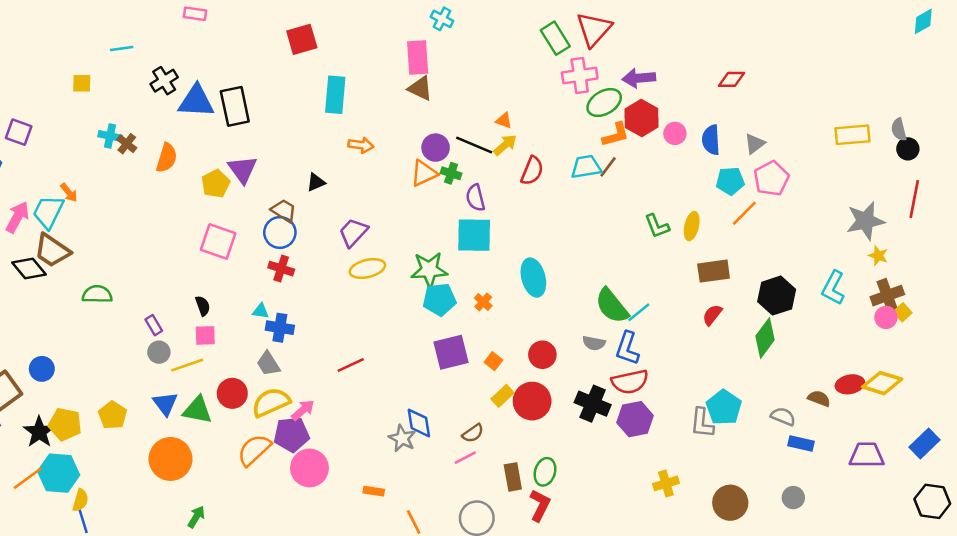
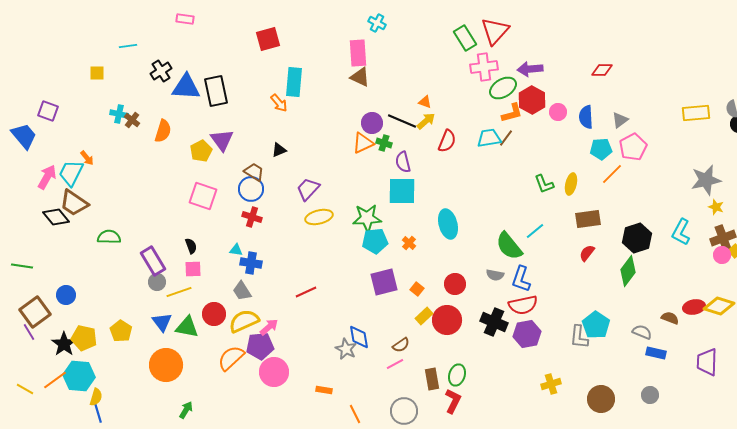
orange arrow: (361, 145) -> (279, 103), moved, turned 42
cyan line: (639, 312) -> (535, 231), moved
purple rectangle: (154, 325) -> (153, 261), size x1.8
purple trapezoid: (867, 455) -> (707, 362), turned -88

